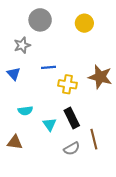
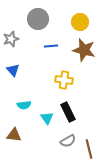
gray star: (22, 45) -> (11, 39), moved
blue line: (49, 67) -> (51, 46), moved
brown star: (100, 77) -> (84, 50), moved
brown line: (94, 139) -> (89, 149), moved

